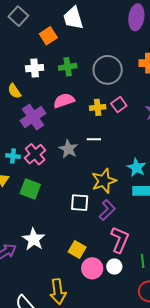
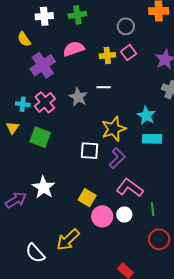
gray circle: (108, 70) -> (126, 26), moved, size x0.6
pink L-shape: (120, 240) -> (130, 188), turned -76
yellow arrow: (58, 292) -> (68, 240), turned 55

